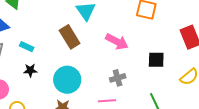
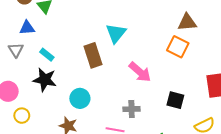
black star: (30, 70) -> (45, 80), size x1.6
cyan circle: (67, 80) -> (80, 98), size x0.7

